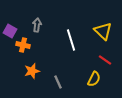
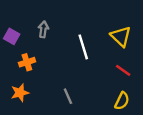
orange cross: (23, 45) -> (27, 62), moved, turned -32
orange star: (32, 71) -> (20, 93), moved
yellow semicircle: (94, 79) -> (122, 101), moved

